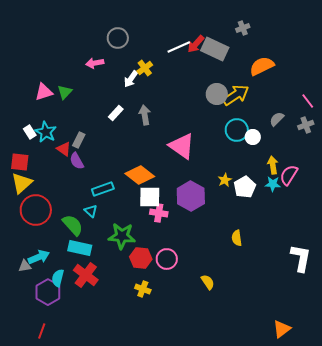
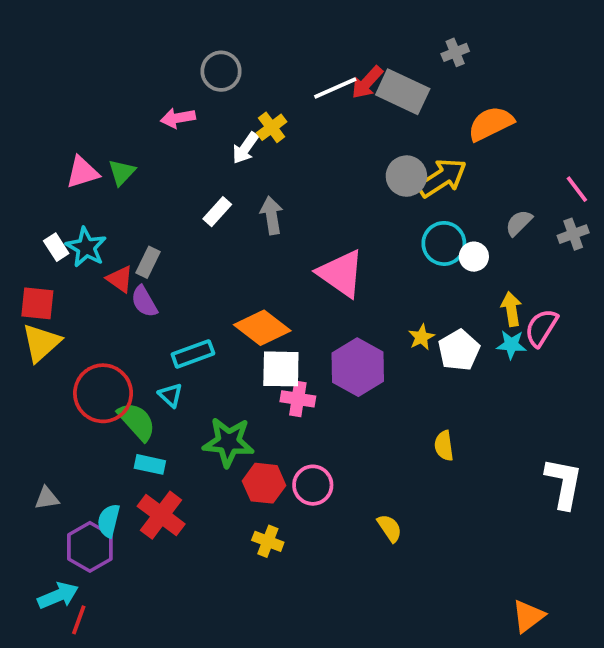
red circle: (36, 210) -> (103, 393), moved
cyan rectangle: (80, 248) -> (150, 464), size x0.7
cyan arrow: (39, 257) -> (58, 596), moved

